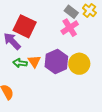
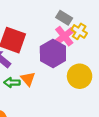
yellow cross: (89, 10) -> (79, 31), moved
purple hexagon: (56, 61) -> (53, 53), moved

